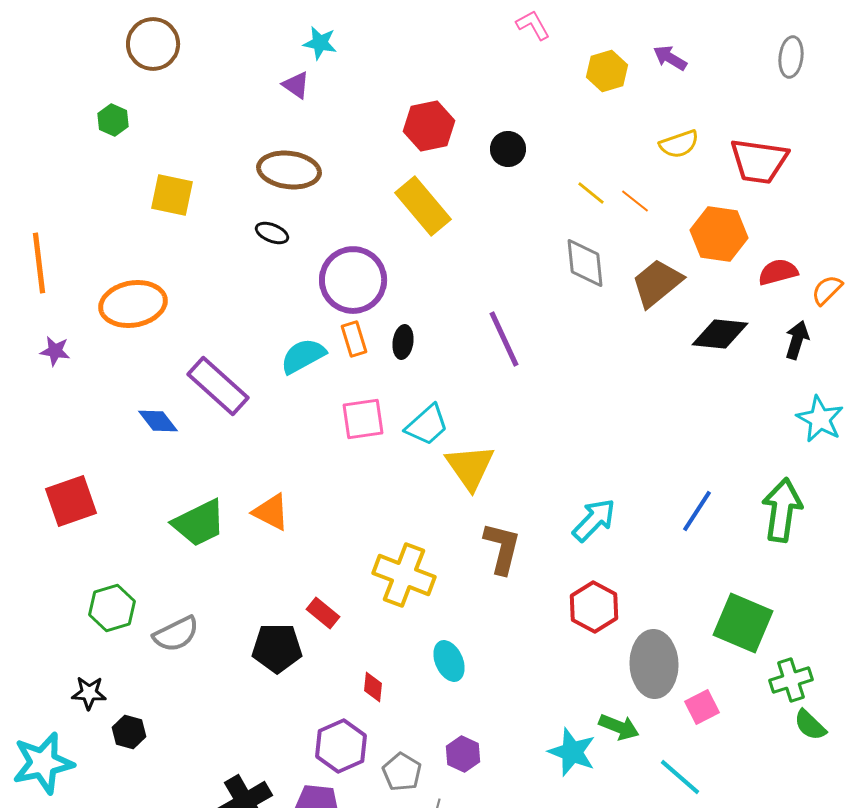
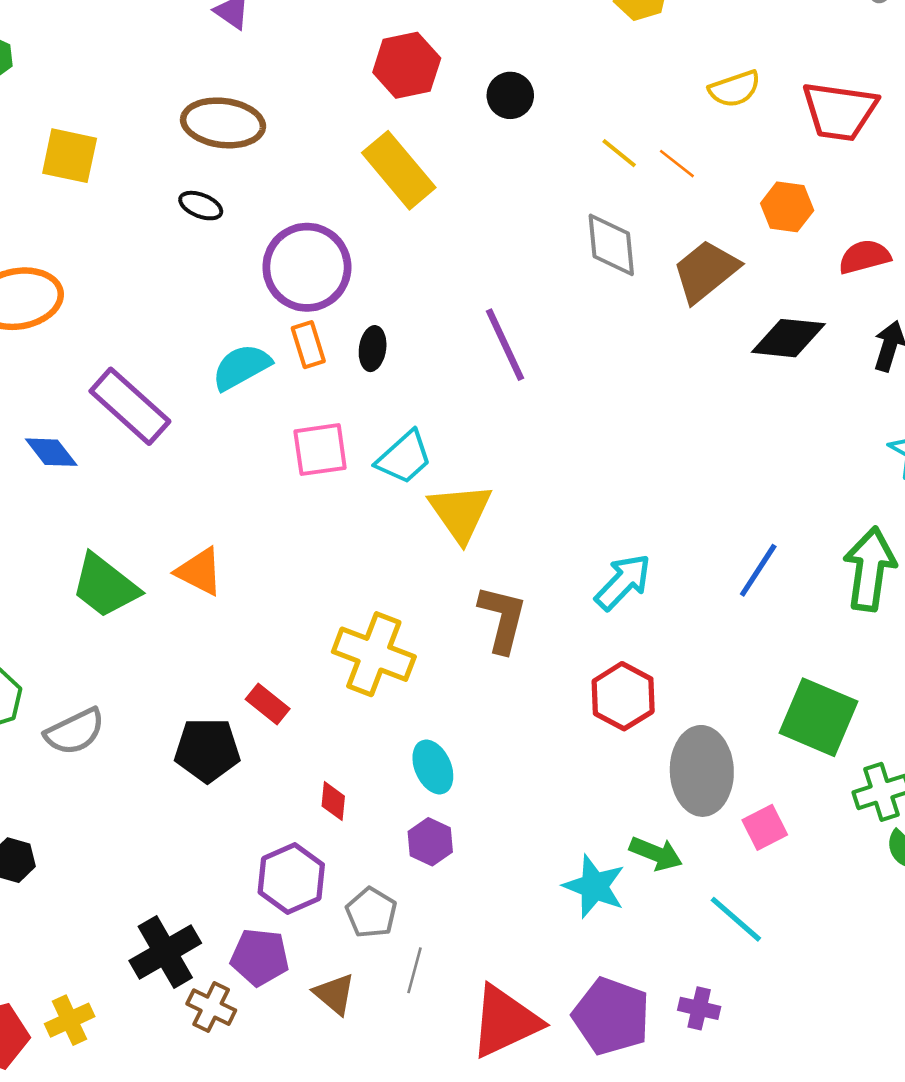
orange hexagon: (719, 234) -> (787, 207), size x0.7
green trapezoid: (199, 523) -> (105, 586), turned 64
purple hexagon: (463, 754) -> (430, 842), moved

